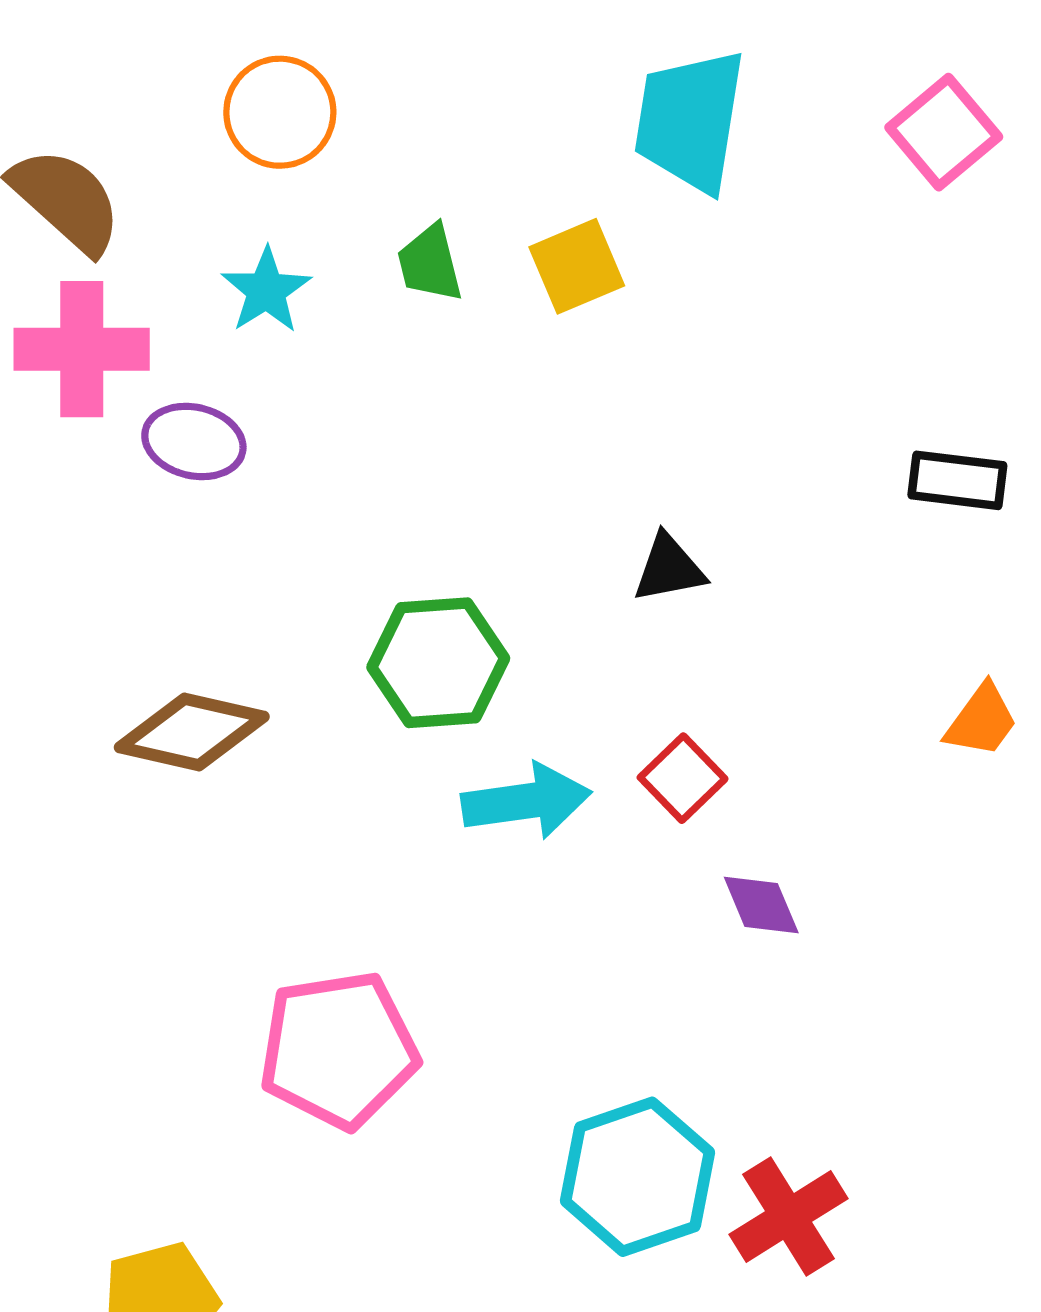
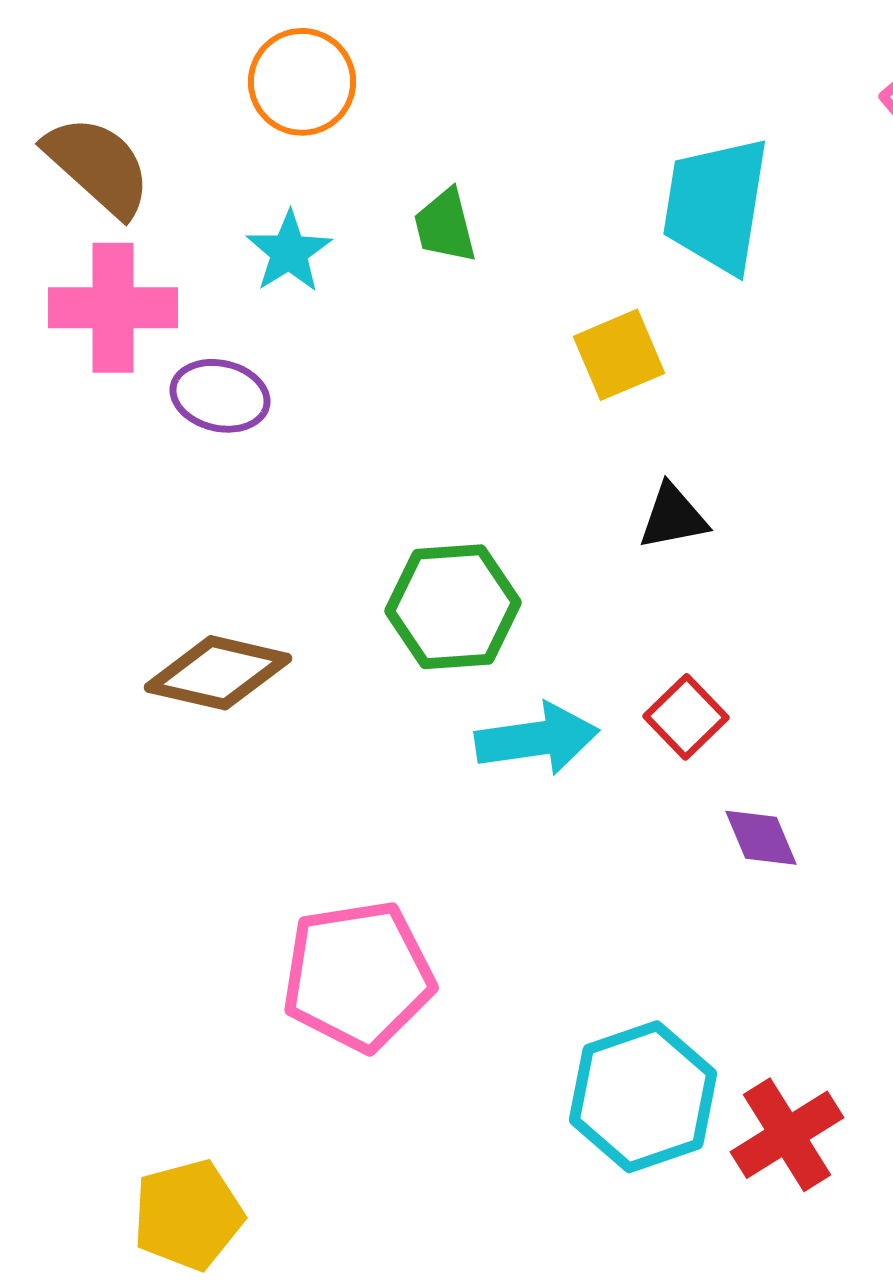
cyan trapezoid: (690, 121) -> (716, 205), moved
yellow square: (577, 266) -> (619, 355), moved

